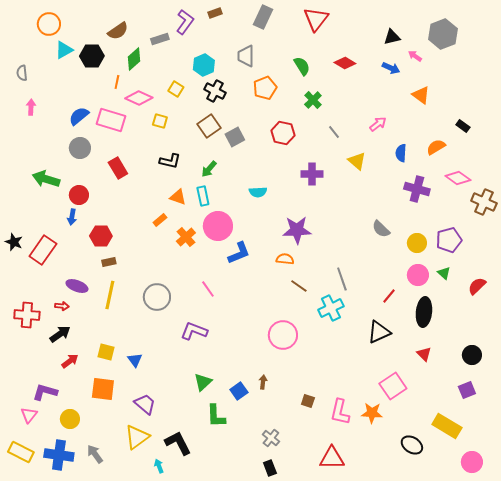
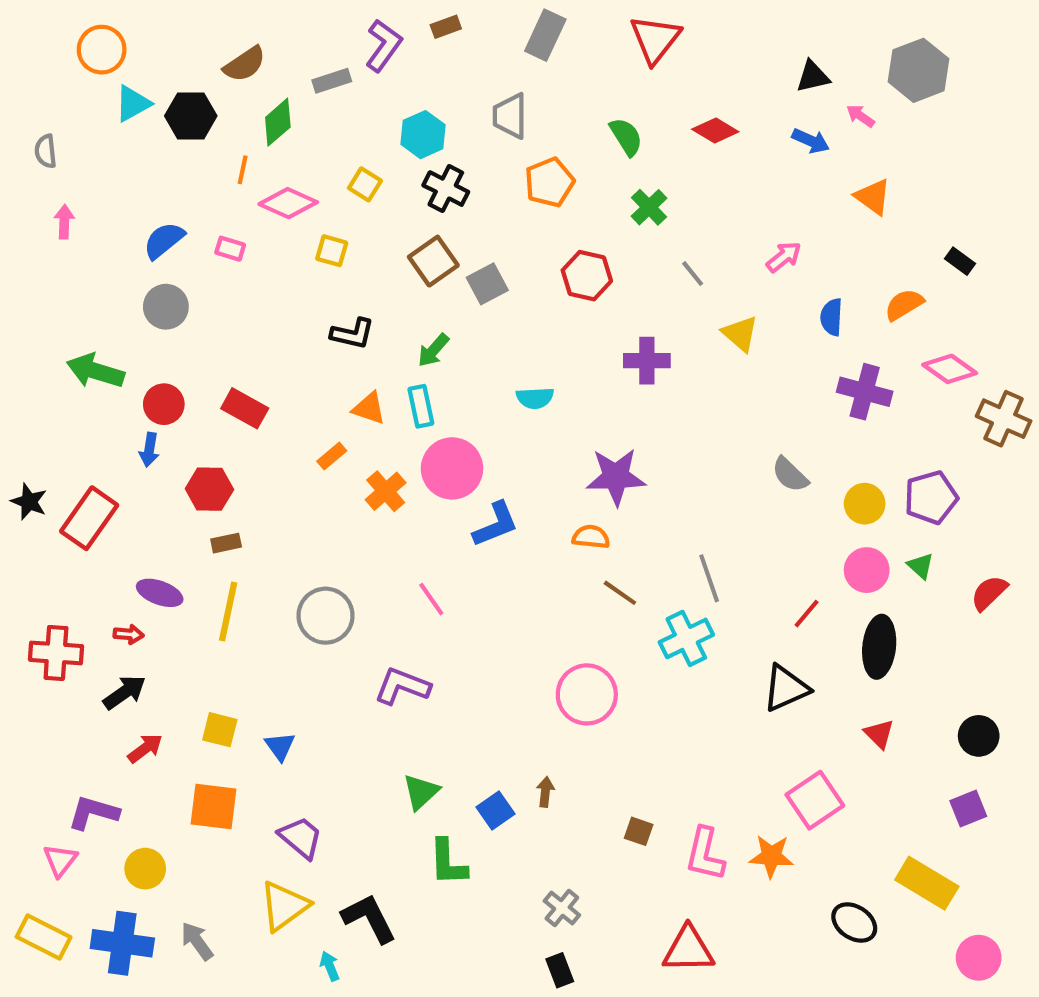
pink rectangle: (111, 120) -> (230, 249), size x0.5
red rectangle: (118, 168) -> (245, 408), moved, turned -30

